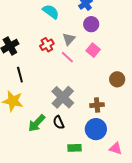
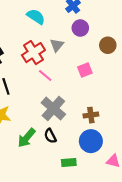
red cross: (47, 45) -> (33, 53), size x1.5
pink square: (93, 50) -> (85, 70), moved, turned 32
pink line: (67, 57) -> (45, 75), moved
brown circle: (117, 79) -> (108, 45), moved

